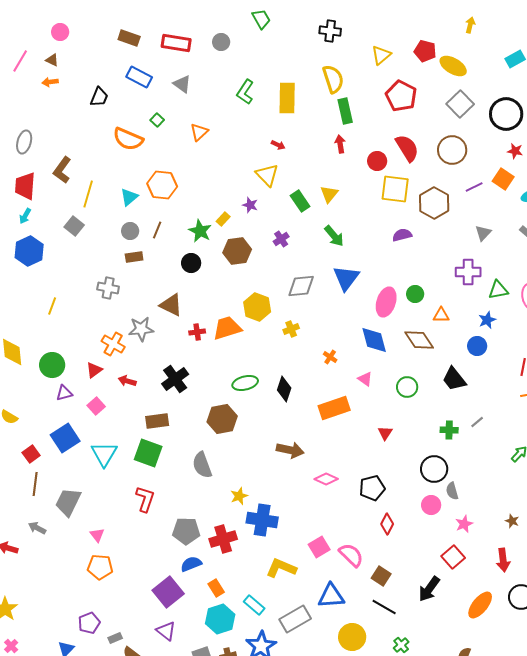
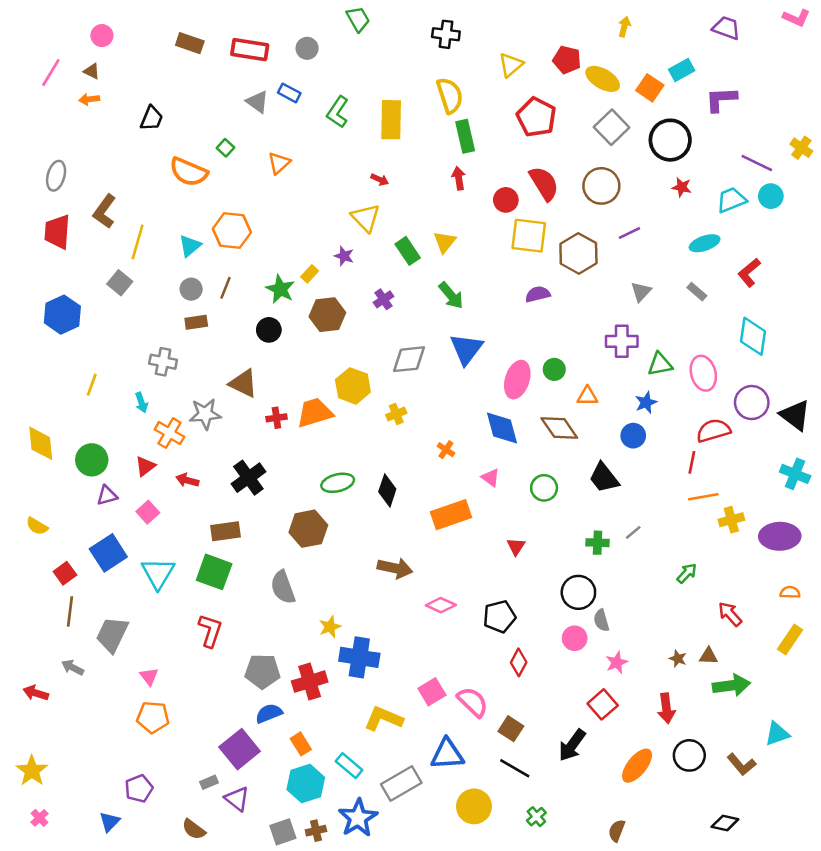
blue rectangle: (139, 77) -> (289, 93), moved, size x0.7
orange square: (503, 179) -> (650, 88), moved
cyan arrow: (25, 216) -> (141, 403), moved, turned -49
gray rectangle: (115, 638) -> (209, 782), moved

